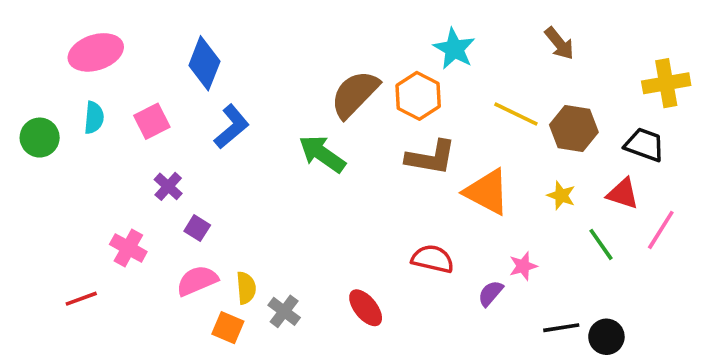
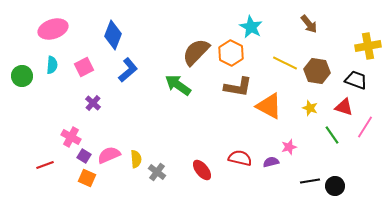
purple square: (197, 228) -> (84, 156), moved
red semicircle: (433, 259) -> (240, 158), moved
purple semicircle: (491, 293) -> (271, 162), turned 35
orange square: (228, 328) -> (87, 178), moved

